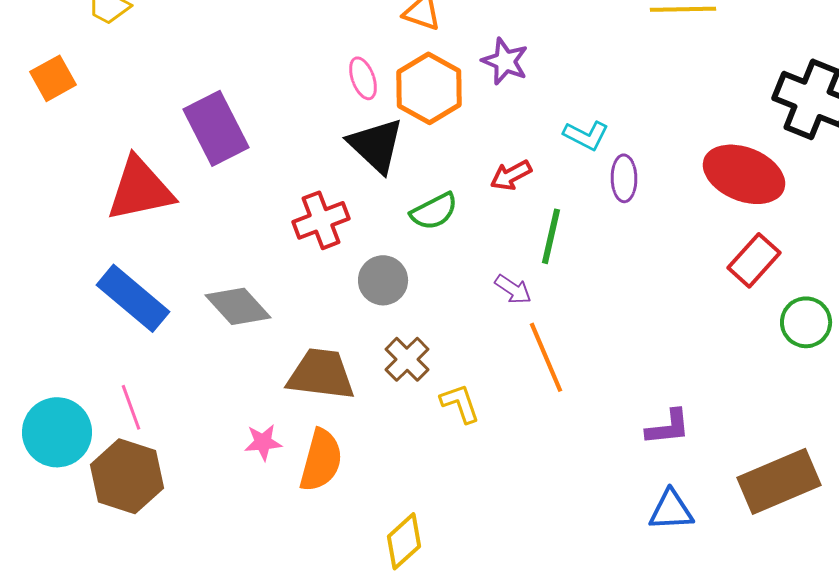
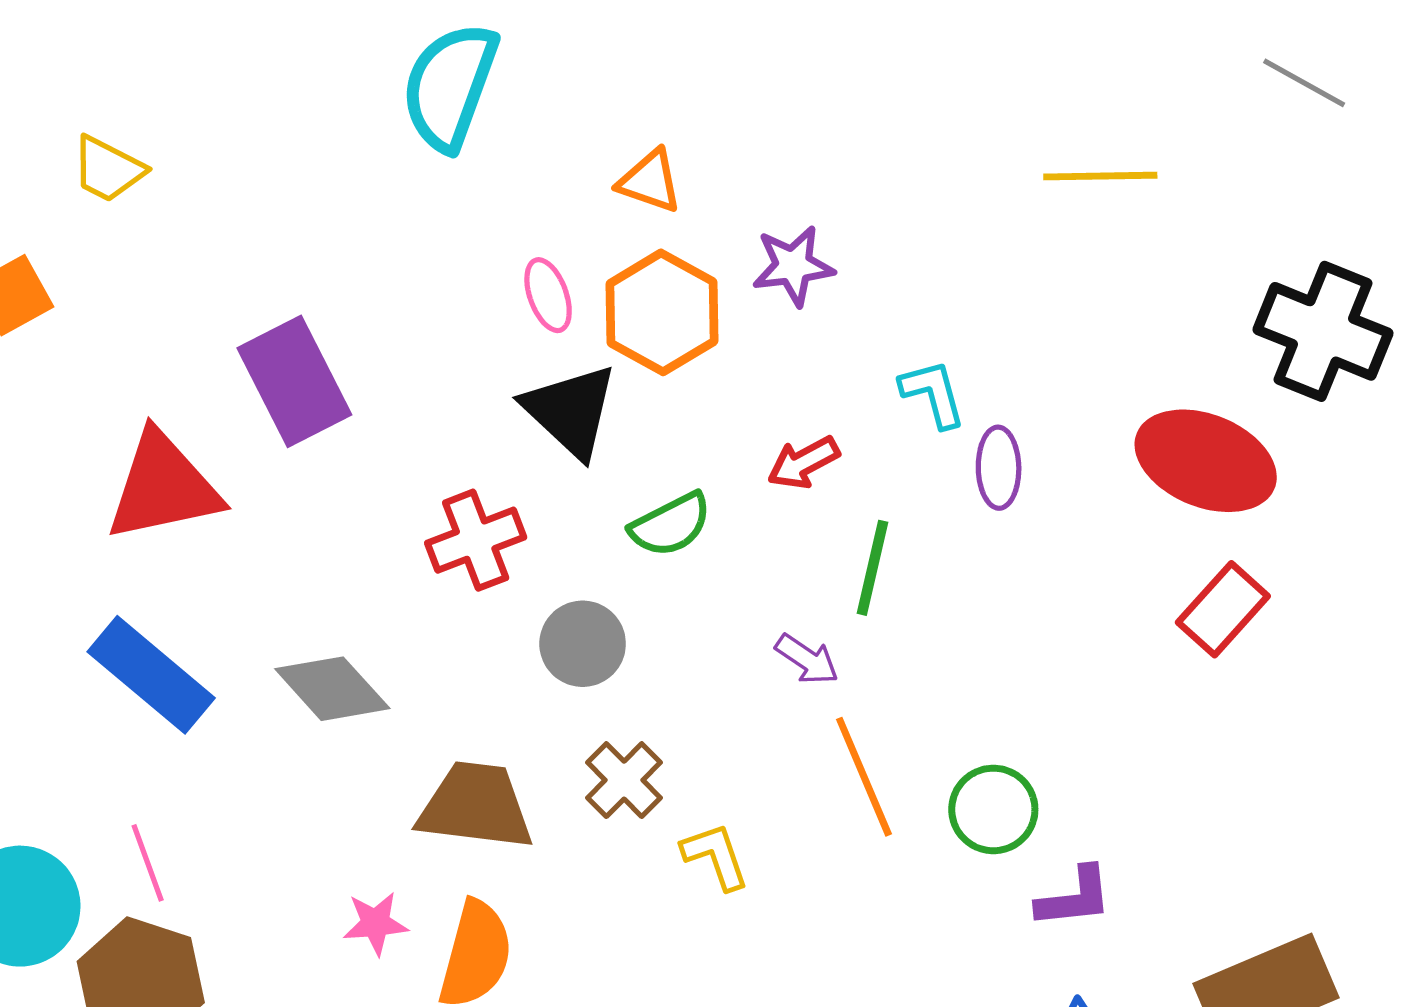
purple star: (505, 61) -> (793, 266), turned -30
cyan L-shape: (586, 135) -> (933, 394), turned -132
green circle: (806, 322) -> (993, 809), moved

